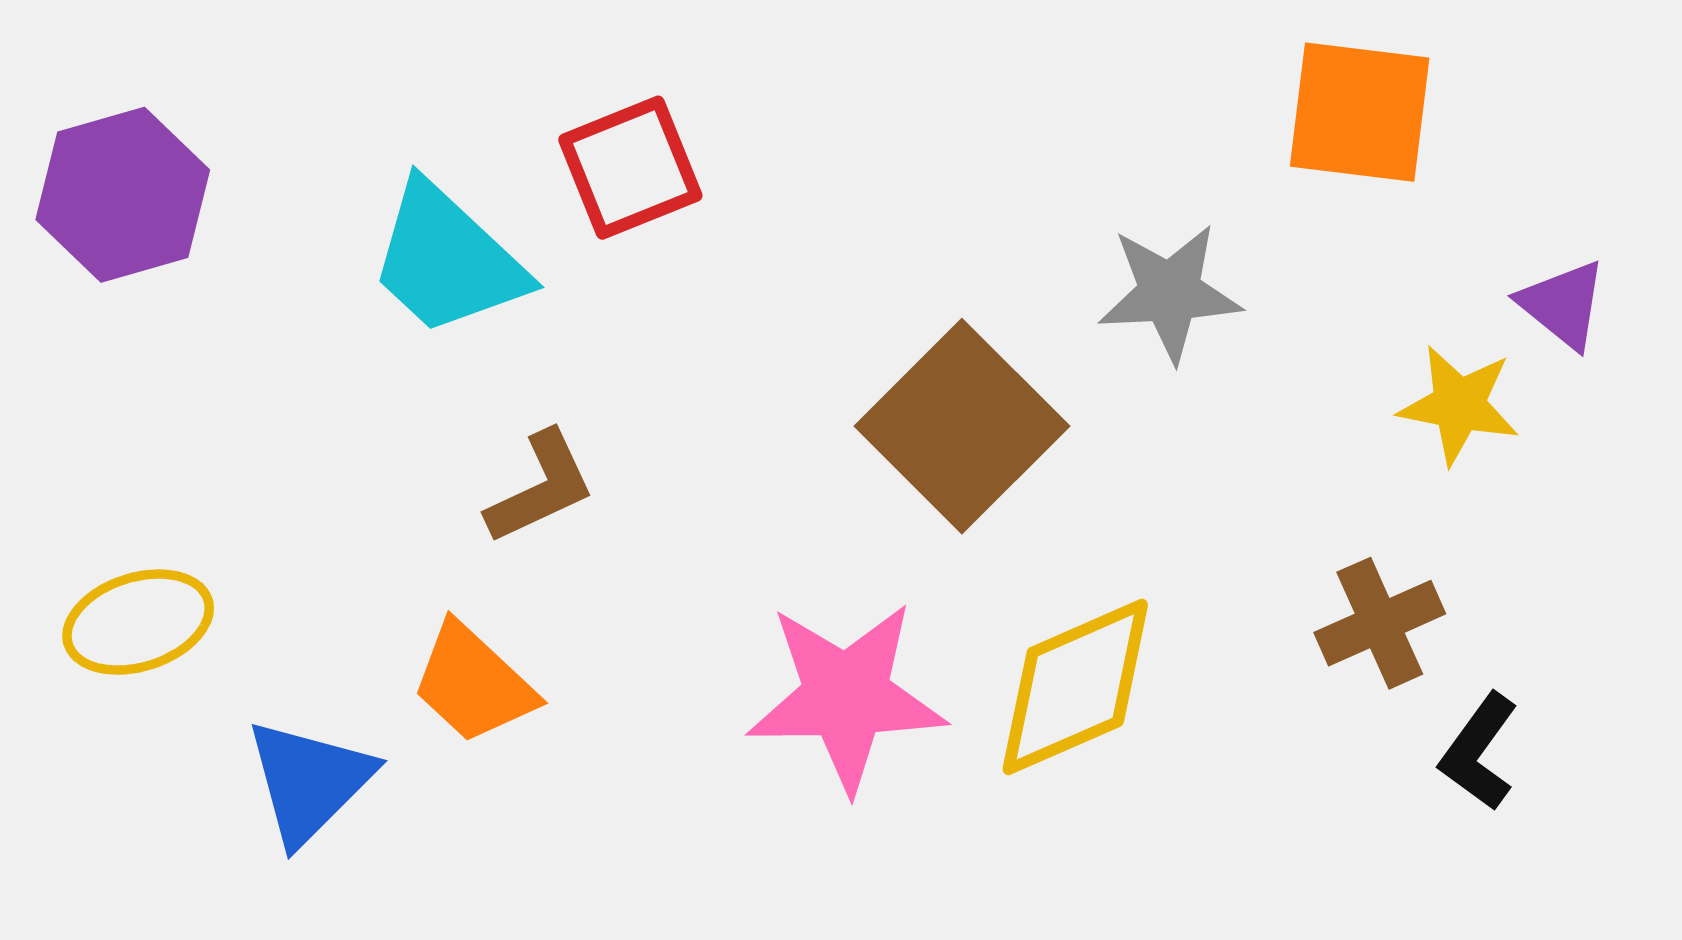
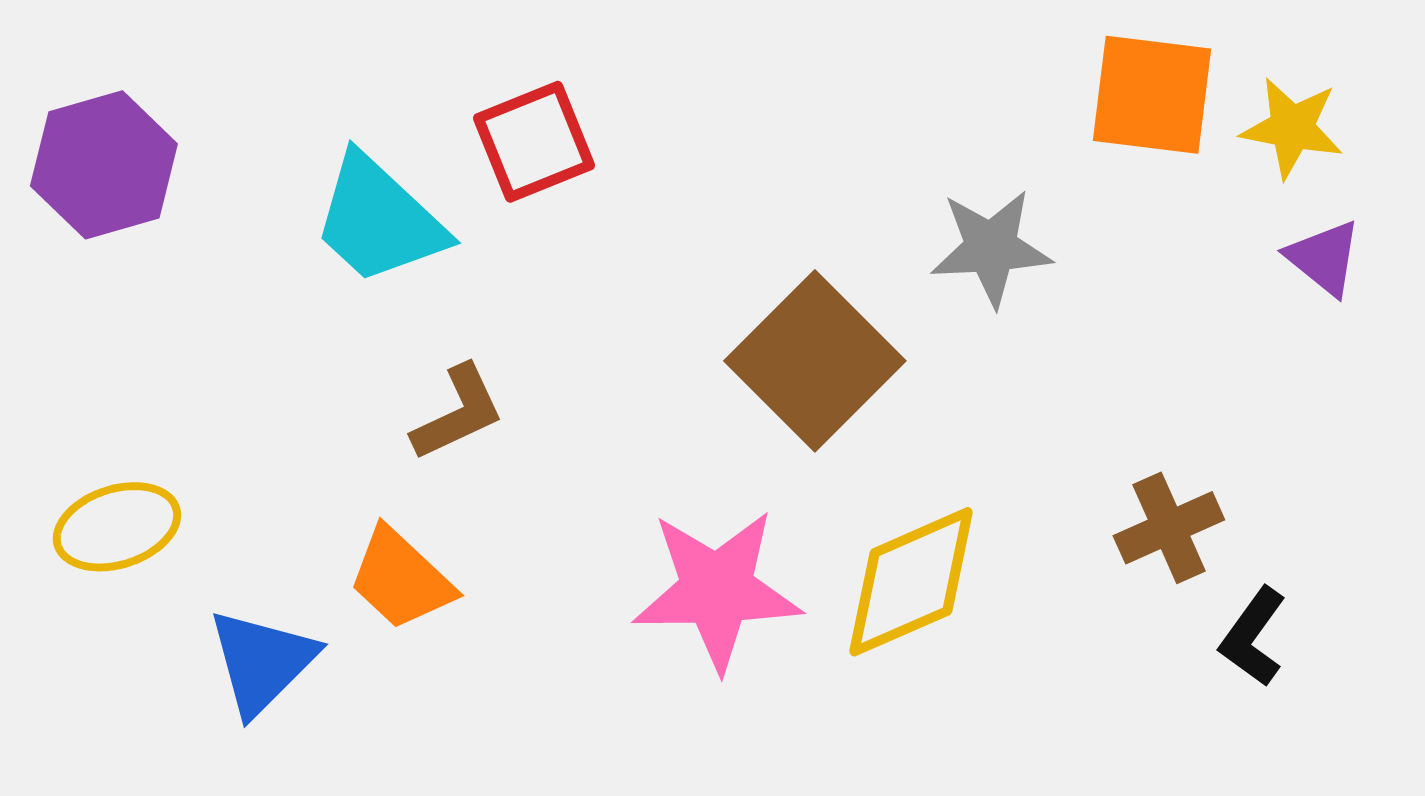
yellow star: (1459, 405) -> (1292, 128), moved

